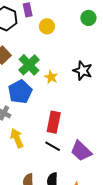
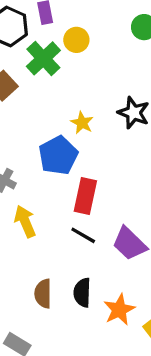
green cross: (29, 65) -> (43, 58), moved
blue pentagon: (20, 92) -> (58, 155), moved

